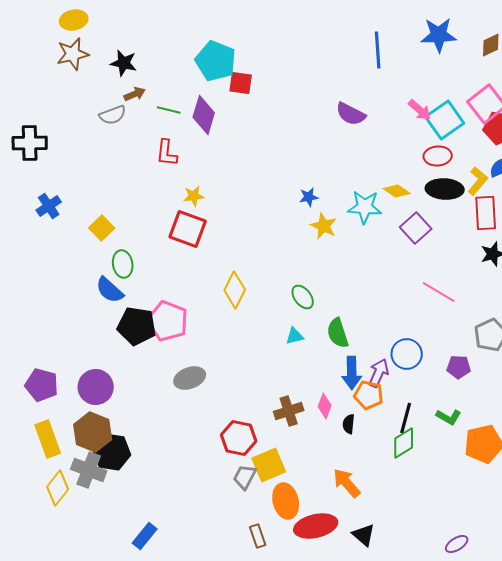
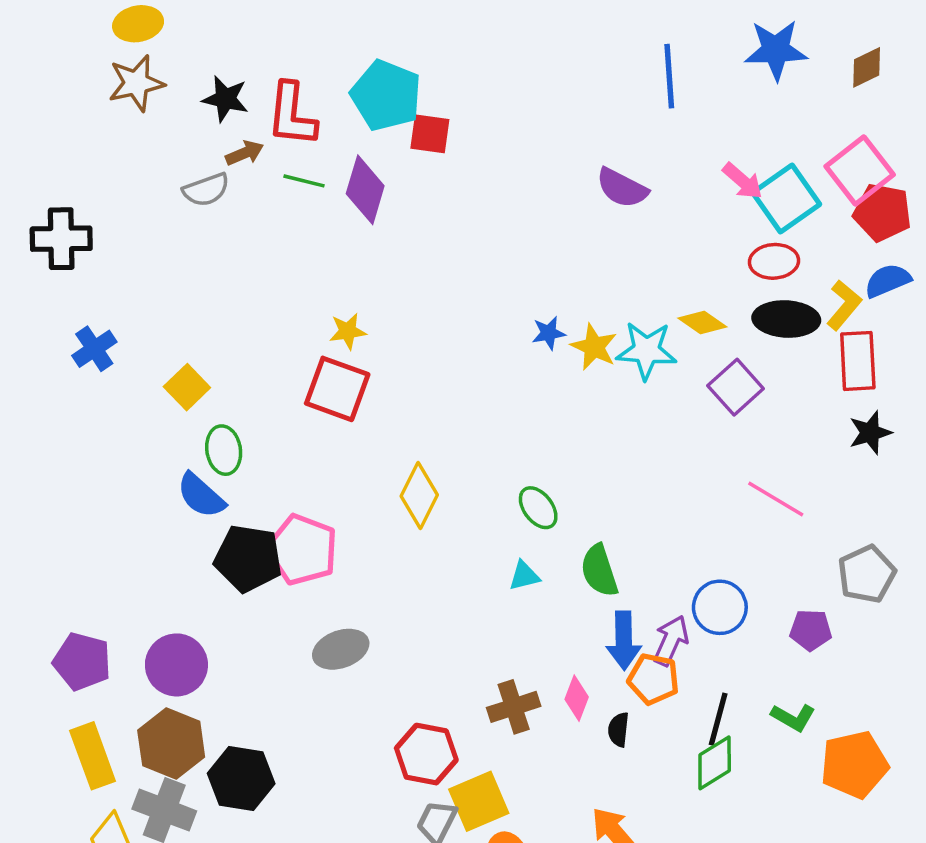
red L-shape: (167, 153) -> (292, 115), moved, size x1.4
yellow star: (324, 226) -> (594, 347), moved
black hexagon: (112, 452) -> (241, 779), moved

